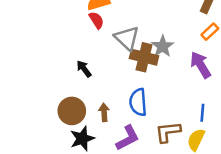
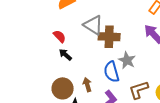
red semicircle: (96, 20) -> (59, 36), moved
gray star: (163, 46) -> (127, 60), moved

